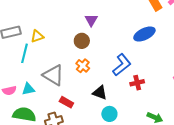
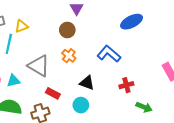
blue L-shape: (122, 65) -> (109, 54), turned -100
red cross: (137, 83) -> (126, 85), moved
cyan circle: (109, 114) -> (81, 105), moved

